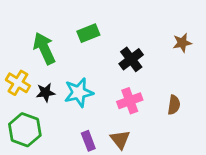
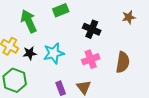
black cross: (131, 59) -> (92, 29), turned -30
brown semicircle: (174, 105) -> (123, 62), size x1.5

